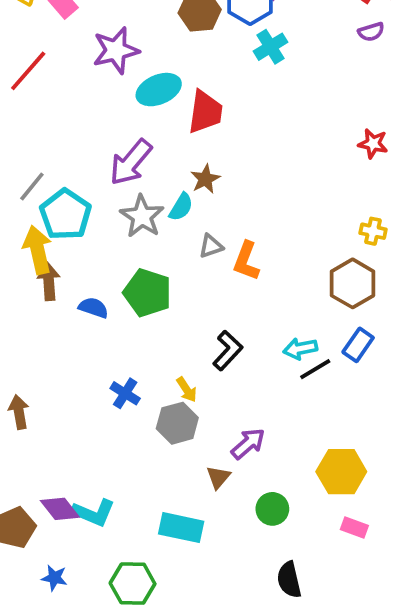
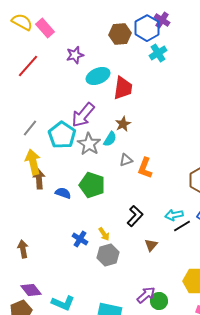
purple star: (116, 50) -> (75, 55), size x0.7
cyan pentagon: (65, 214) -> (62, 135), moved
yellow arrow: (187, 390) -> (104, 234), moved
purple arrow: (248, 444) -> (146, 295), moved
brown triangle: (218, 477) -> (151, 245), moved
purple diamond: (60, 509) -> (31, 290), moved

